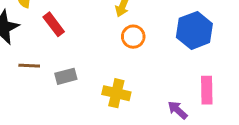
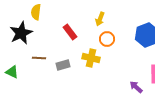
red rectangle: (54, 24) -> (70, 32), moved
yellow cross: (116, 93) -> (91, 58), moved

